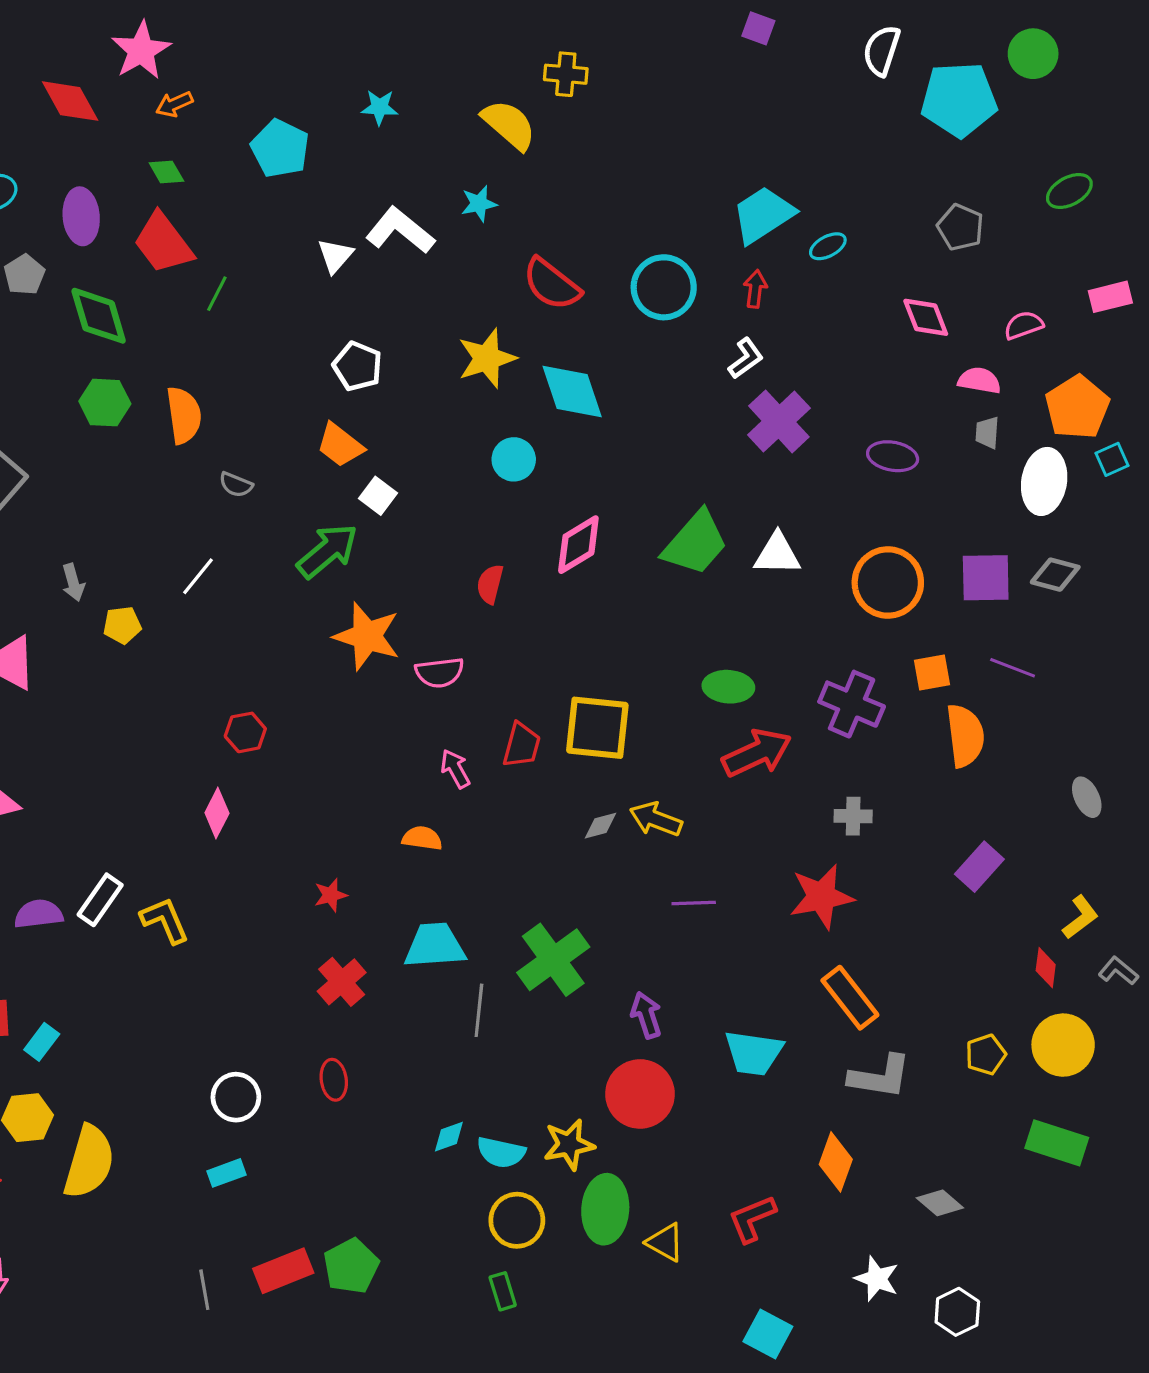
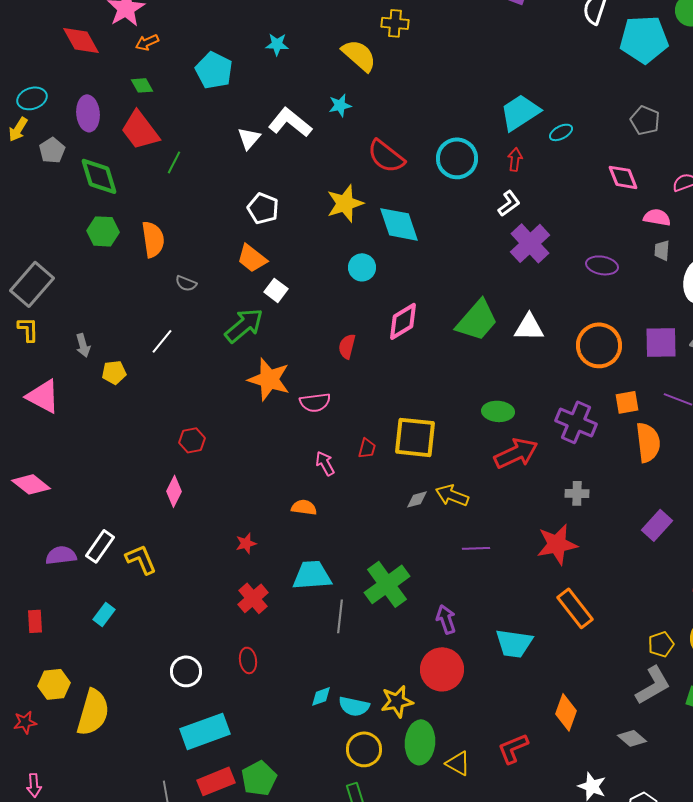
red trapezoid: (522, 745) -> (367, 448), size x0.7
cyan rectangle: (42, 1042) -> (104, 614), moved
gray L-shape: (880, 1077) -> (653, 685), moved, turned -39
cyan rectangle: (226, 1173) -> (205, 731), moved, size x2.0

